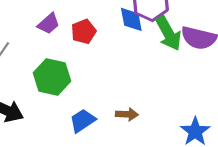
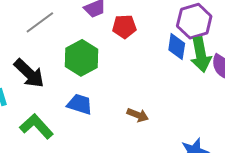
blue diamond: (131, 19) -> (177, 47), moved
blue trapezoid: (83, 121) -> (80, 104), moved, turned 32

